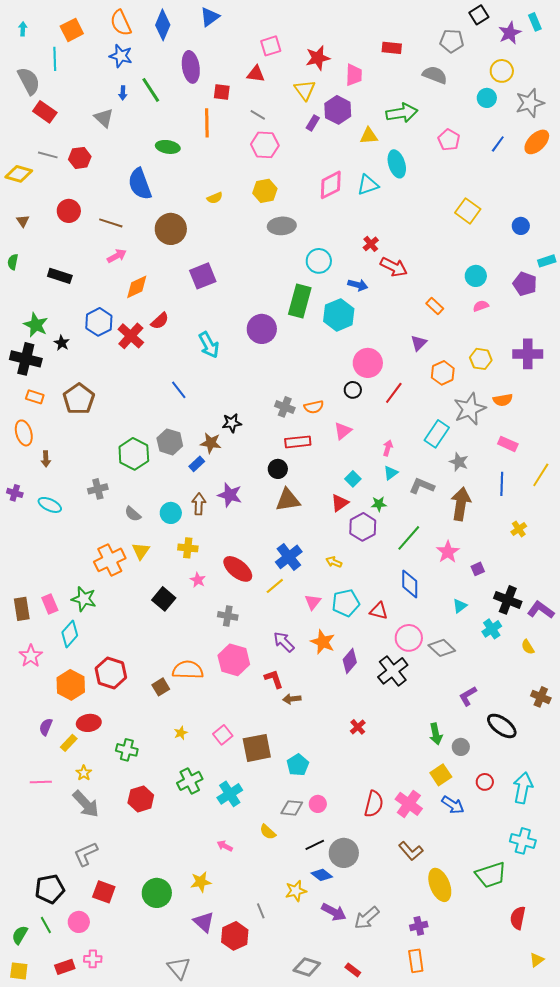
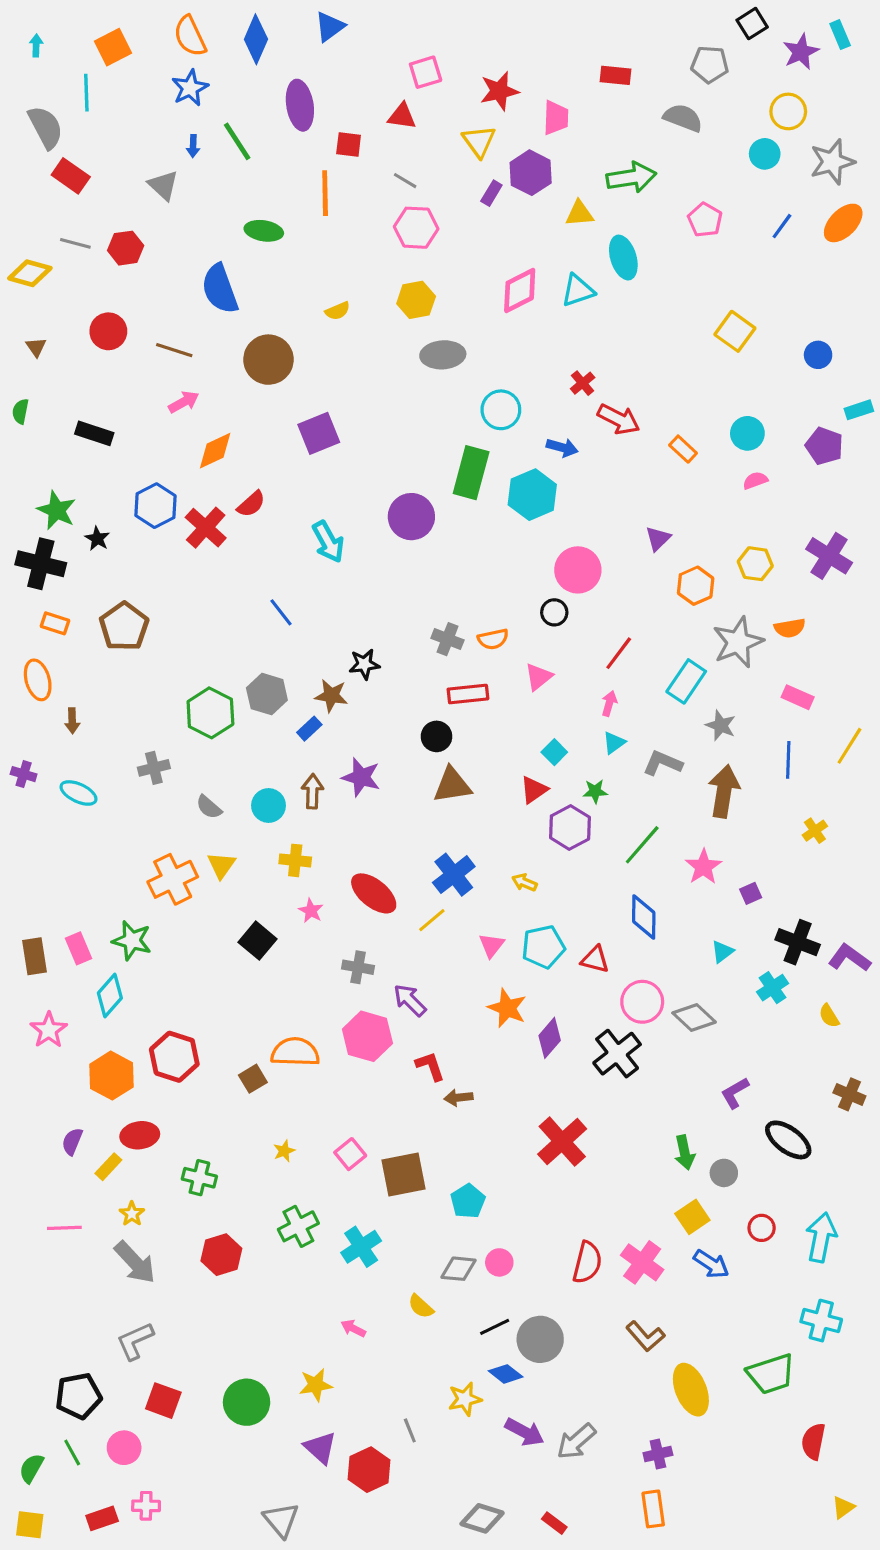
blue star: (121, 56) -> (190, 88), turned 30
orange rectangle: (435, 306) -> (683, 449), moved
purple cross: (528, 354) -> (829, 556), turned 32
red line: (394, 393) -> (619, 653), moved
purple arrow: (284, 642) -> (410, 1000), moved
red cross: (358, 727) -> (562, 1142), size x2.0

